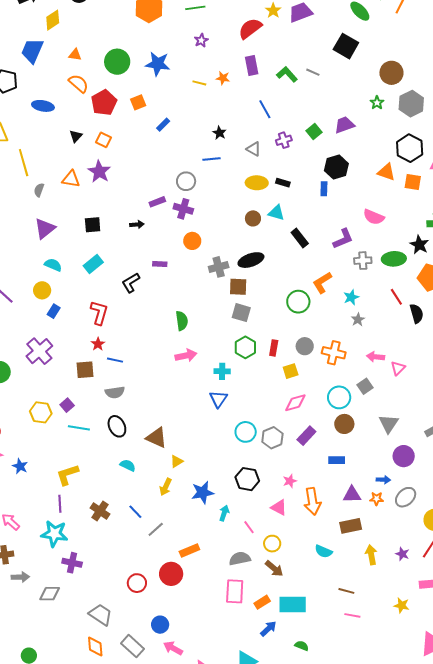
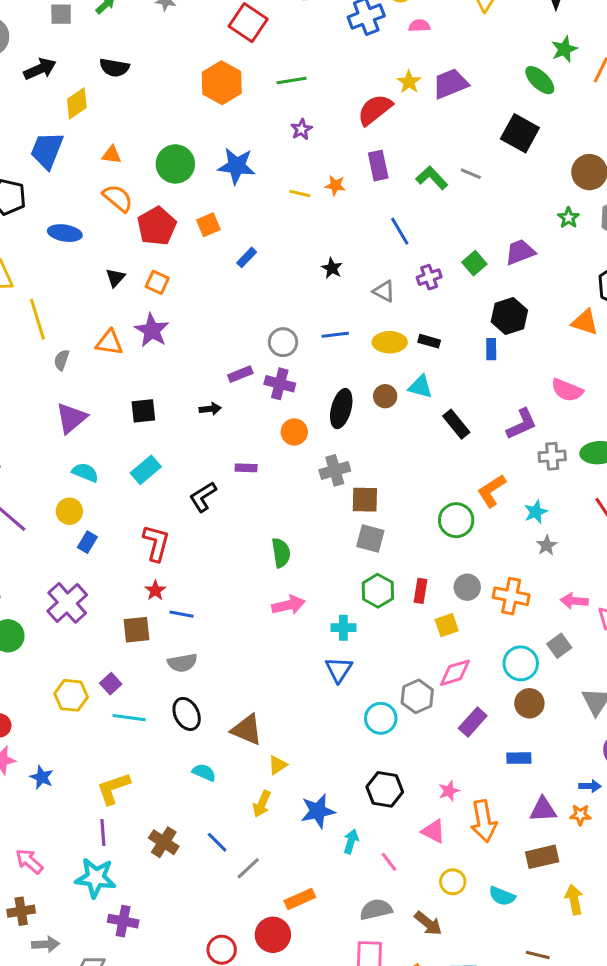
blue line: (212, 159) -> (335, 335), moved
black ellipse: (251, 260) -> (341, 409), moved, turned -55
gray hexagon: (272, 438) -> (417, 696), moved
yellow circle: (272, 544) -> (453, 882), moved

